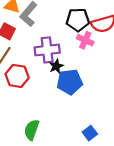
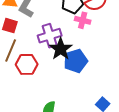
black star: (56, 66) -> (61, 49), size x1.6

